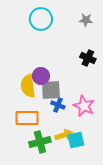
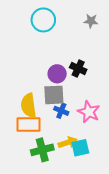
black cross: (88, 58) -> (78, 69), moved
purple circle: (41, 76) -> (57, 74), moved
yellow semicircle: (28, 86) -> (29, 105), moved

